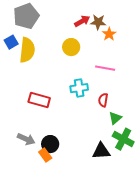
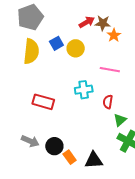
blue square: (11, 42) -> (56, 43), moved
black triangle: (101, 151) -> (94, 160), moved
orange rectangle: (45, 155) -> (70, 157), moved

